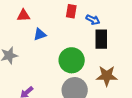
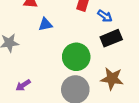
black rectangle: (101, 39) -> (111, 38), turned 60

